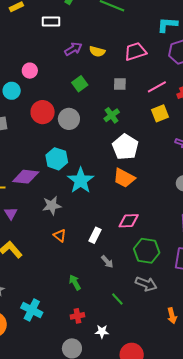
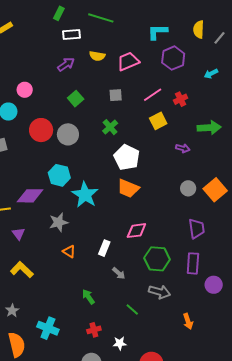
white rectangle: (51, 21) -> (72, 34), moved
yellow semicircle: (97, 51) -> (97, 56), moved

